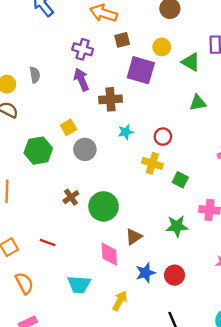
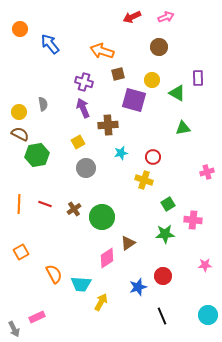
yellow square: (69, 127) -> (78, 142), moved
green hexagon: (38, 151) -> (37, 155), moved
green square: (180, 180) -> (168, 204), moved, turned 32
red line: (48, 243) -> (45, 204), moved
pink diamond: (109, 254) -> (107, 258), turned 60
blue star: (145, 273) -> (138, 287), moved
orange semicircle: (24, 283) -> (54, 274), moved
yellow arrow: (120, 301) -> (101, 302), moved

